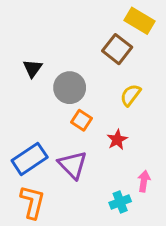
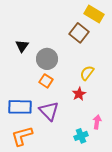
yellow semicircle: (131, 95) -> (87, 73), moved
orange square: (82, 120) -> (46, 81), moved
blue rectangle: (30, 159) -> (20, 107), turned 35
orange L-shape: (33, 202) -> (22, 136), turned -120

